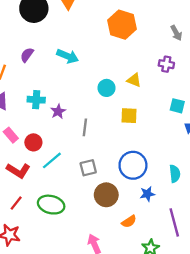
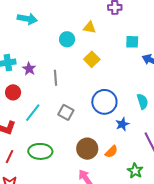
yellow square: (129, 116) -> (92, 59), turned -35
red circle: (33, 142) -> (13, 92), moved
gray square: (88, 168) -> (66, 112), turned -35
brown circle: (106, 195) -> (87, 149), moved

